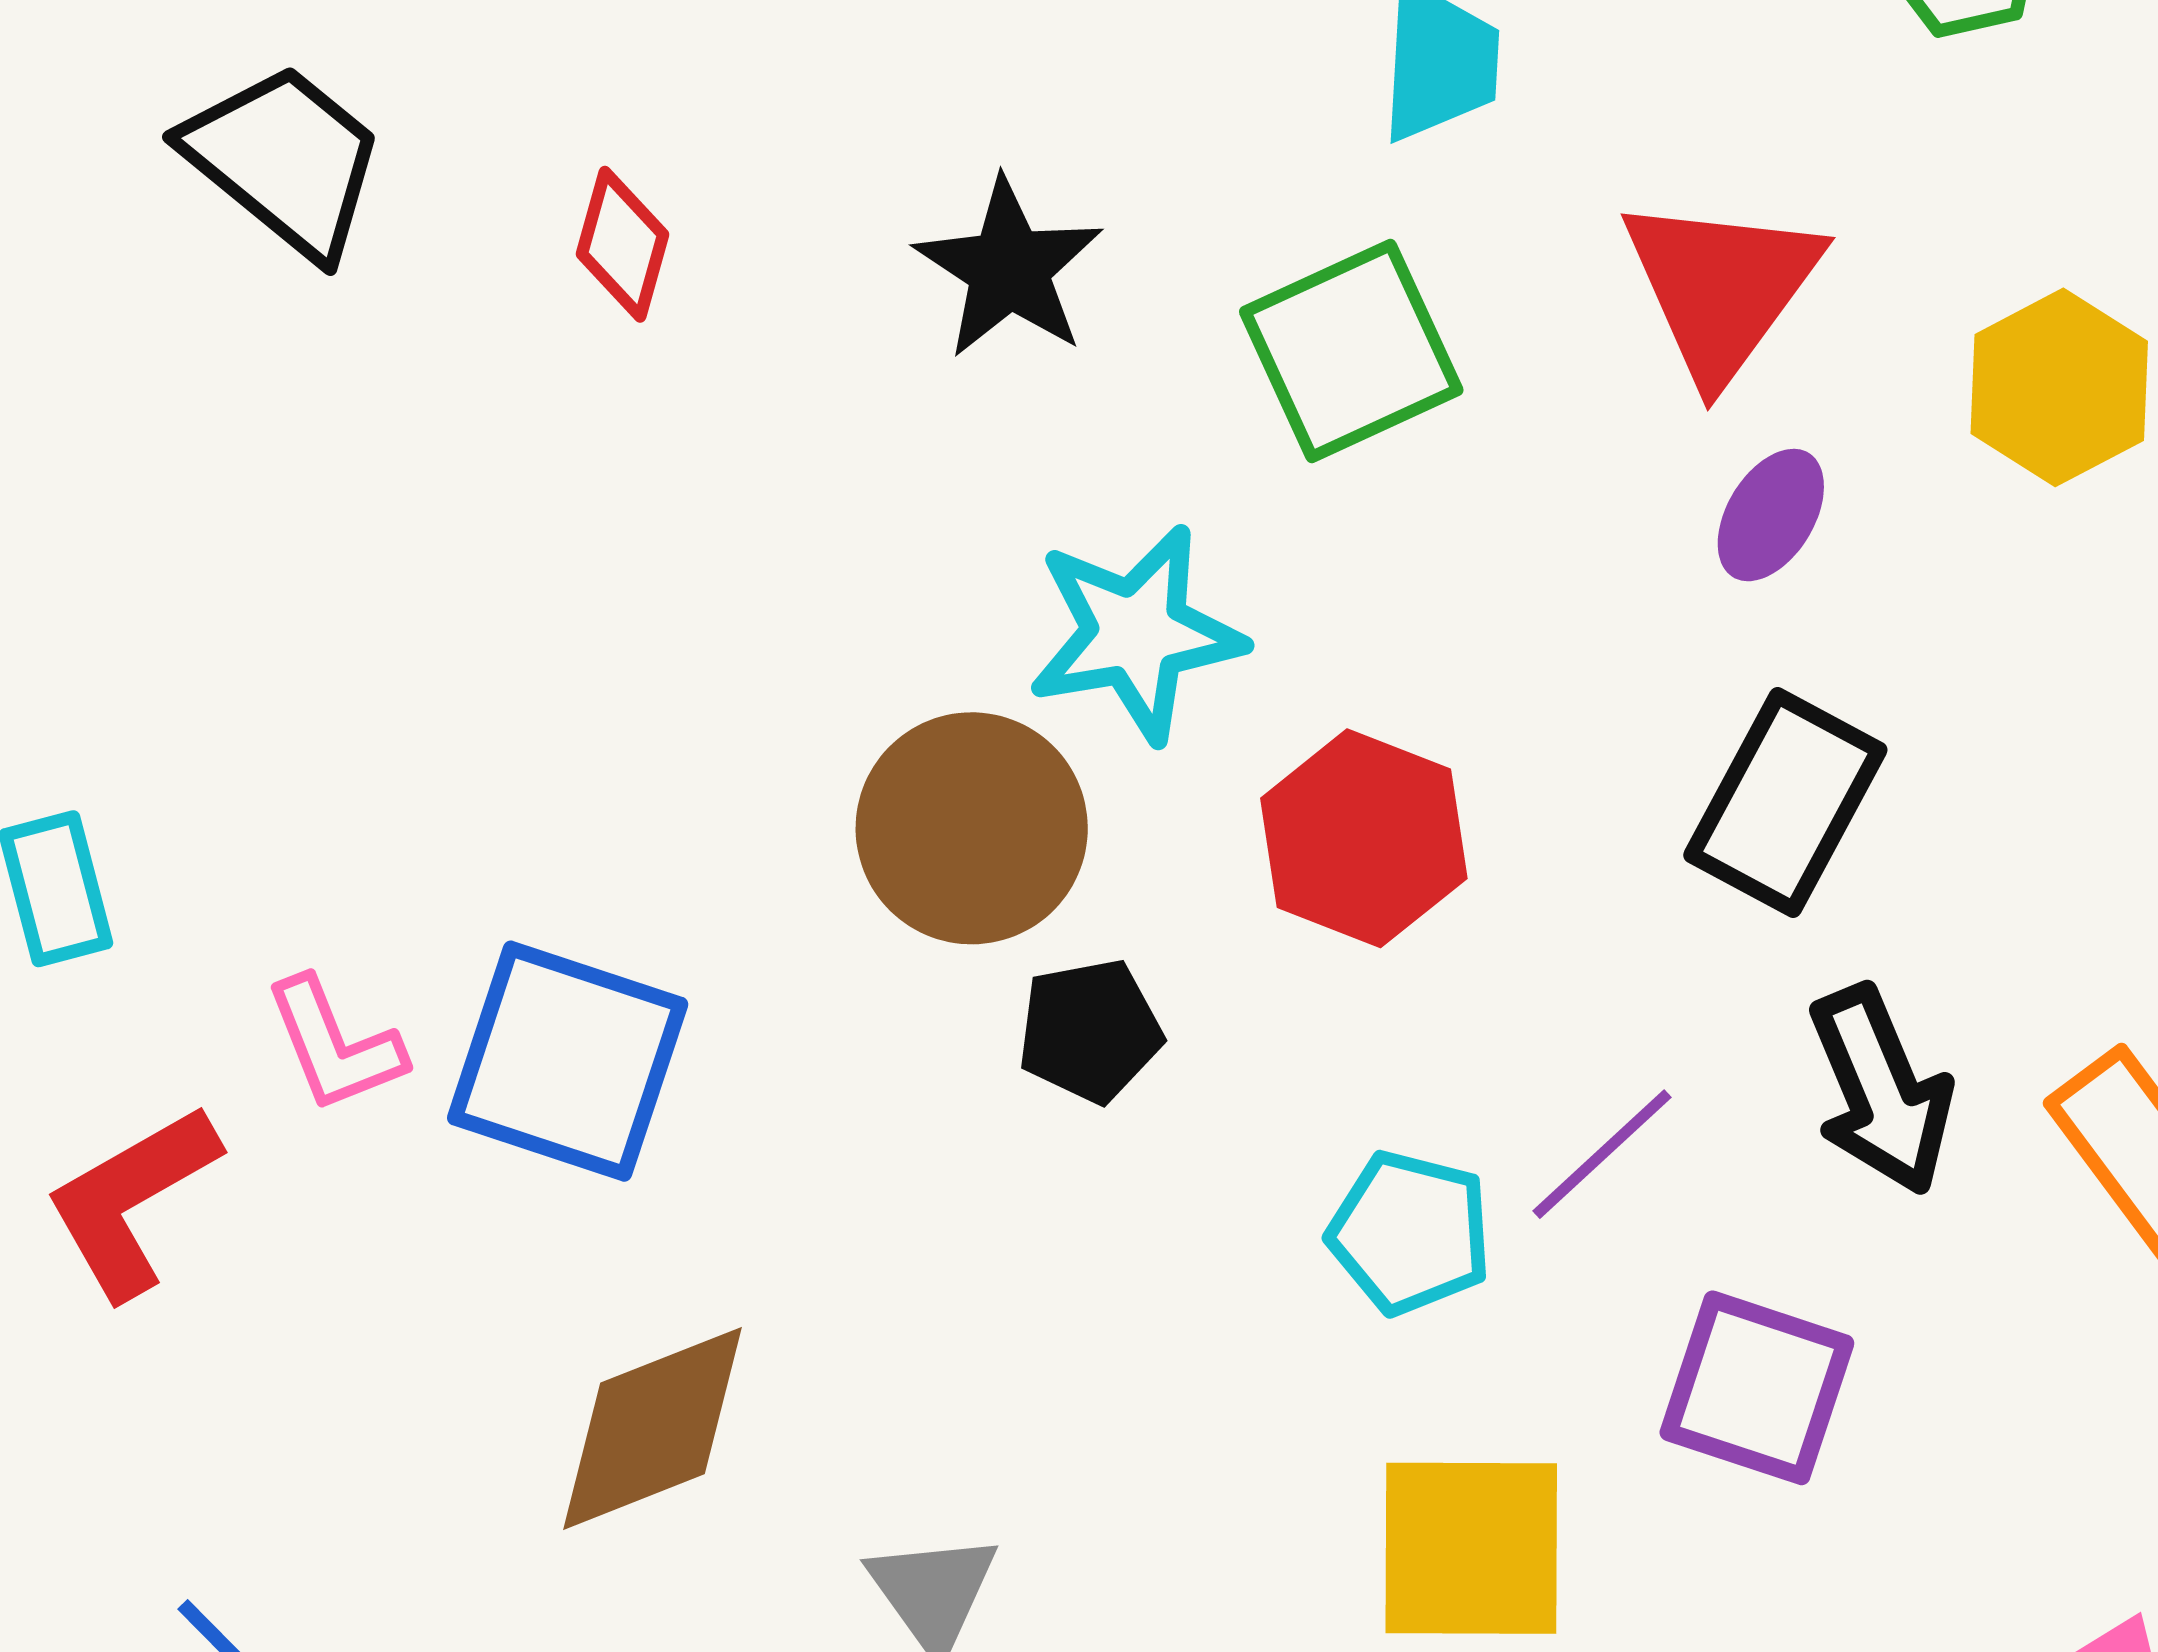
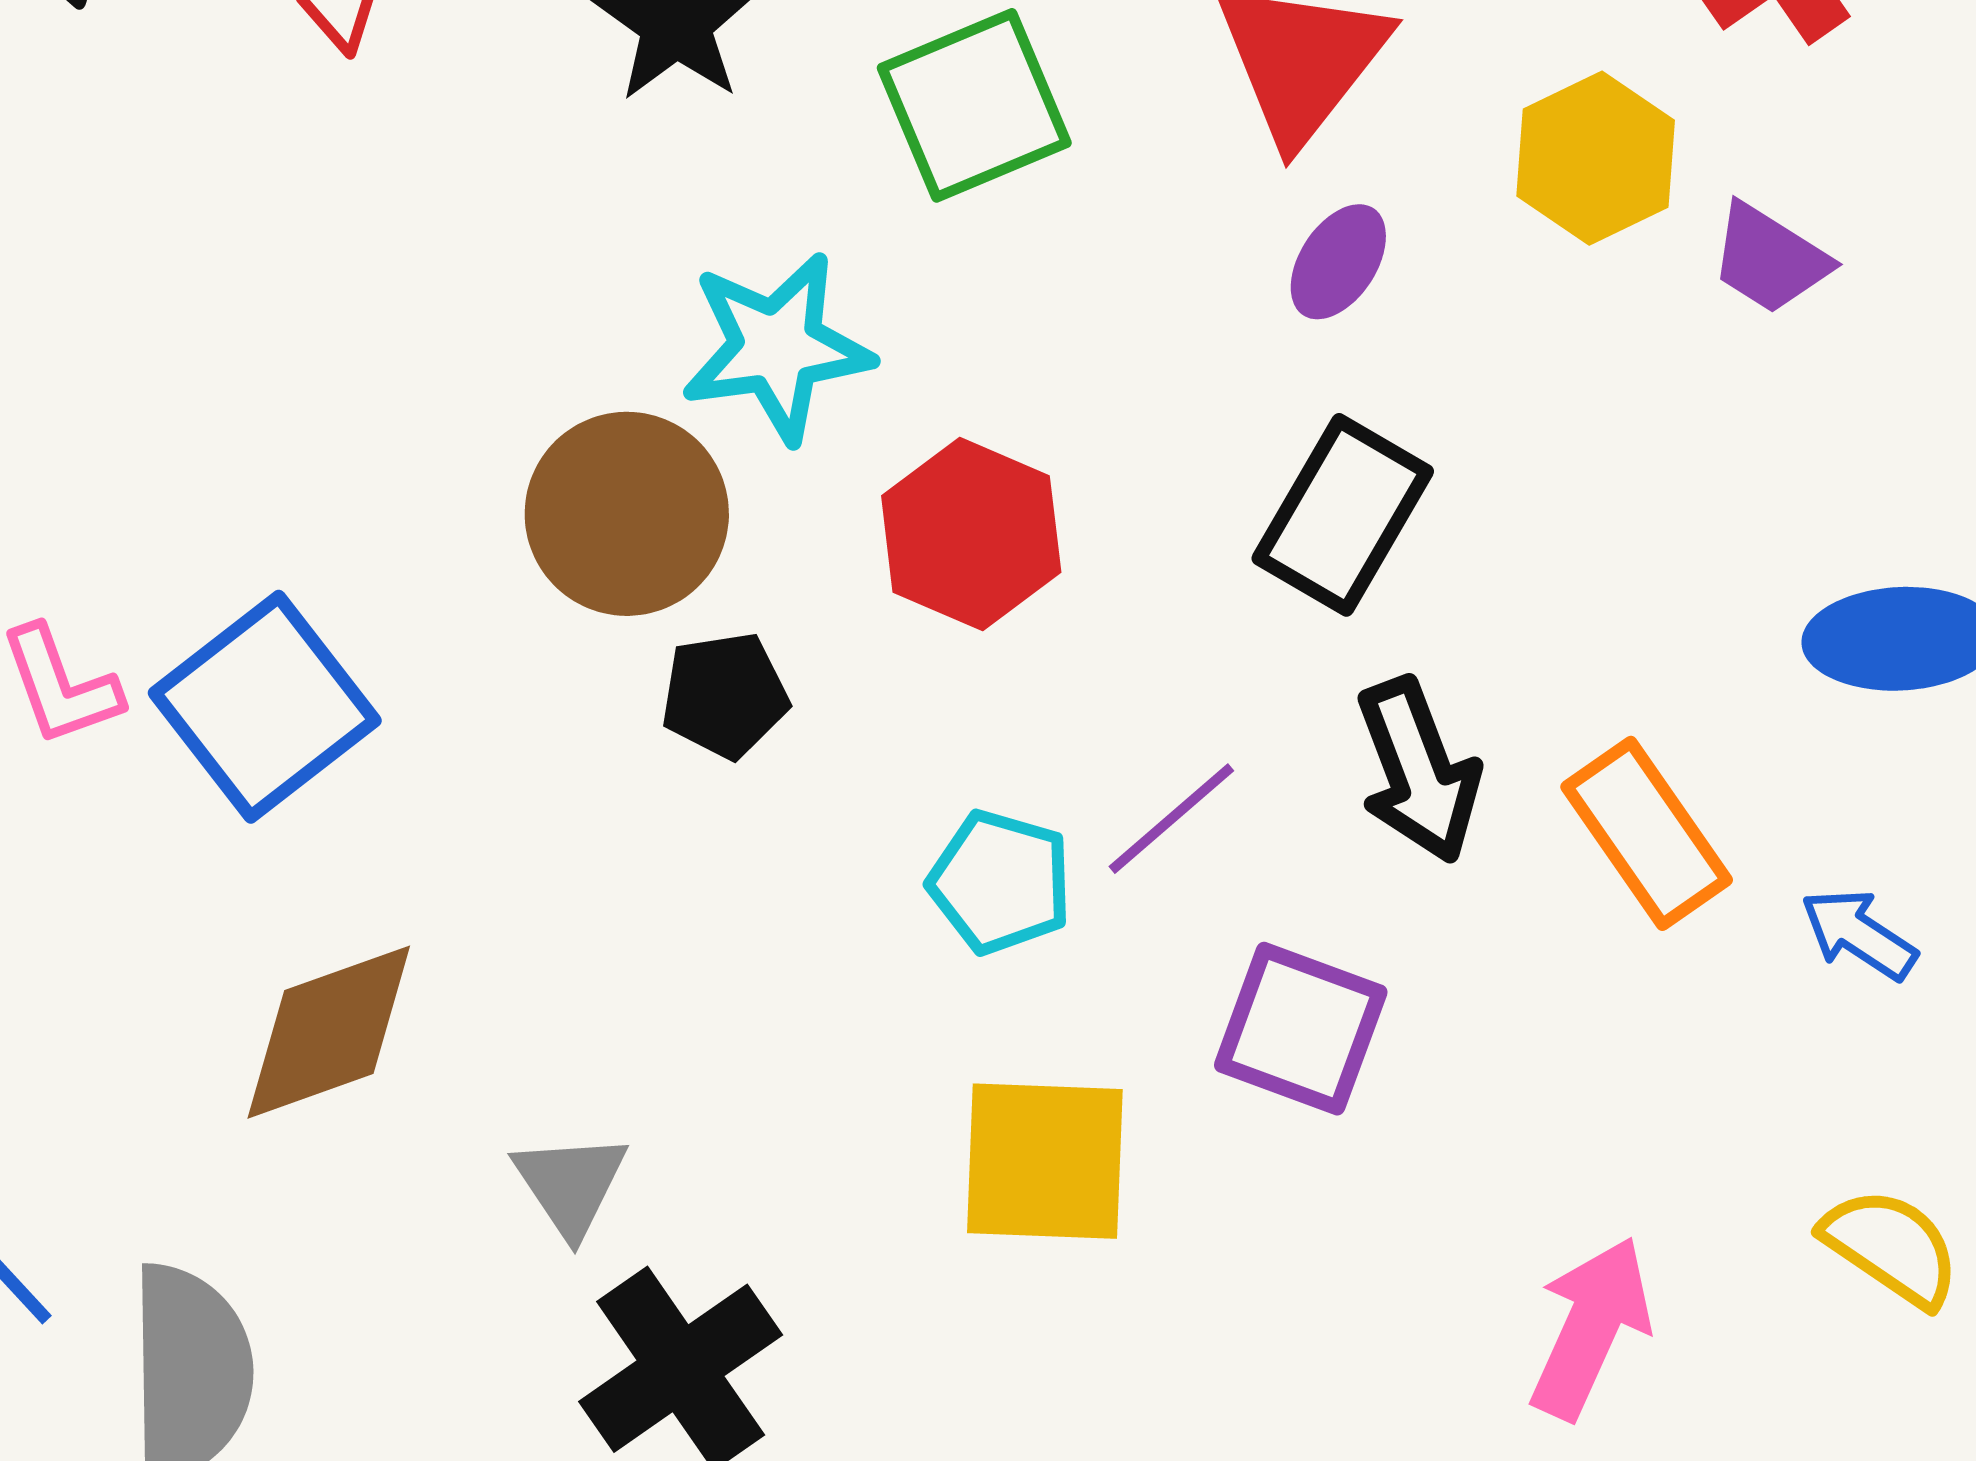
blue square: (568, 1061) -> (265, 707), turned 32

